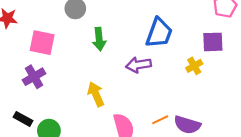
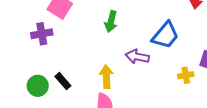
yellow arrow: (96, 94) -> (106, 77), moved
black rectangle: (23, 119) -> (63, 81), moved

